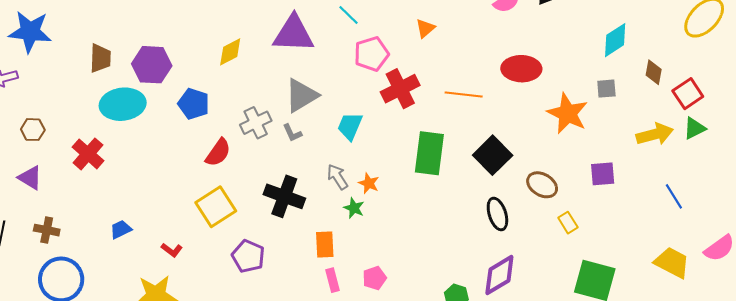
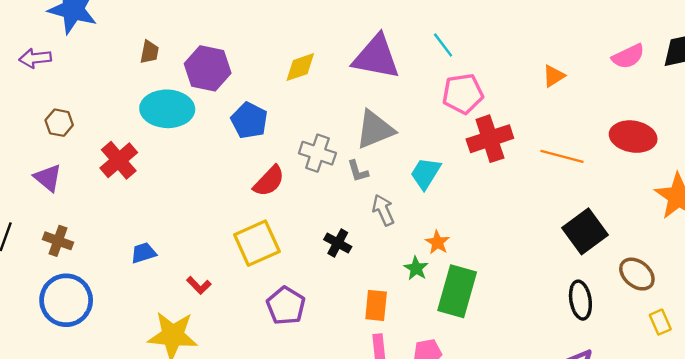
orange triangle: (425, 28) -> (554, 76), moved
brown trapezoid: (100, 58) -> (149, 52), size x0.7
gray cross: (256, 123) -> (317, 153), turned 36
green rectangle: (429, 153) -> (457, 291), moved
gray arrow: (337, 177) -> (383, 210), moved
black cross: (284, 196) -> (338, 243), size x0.6

